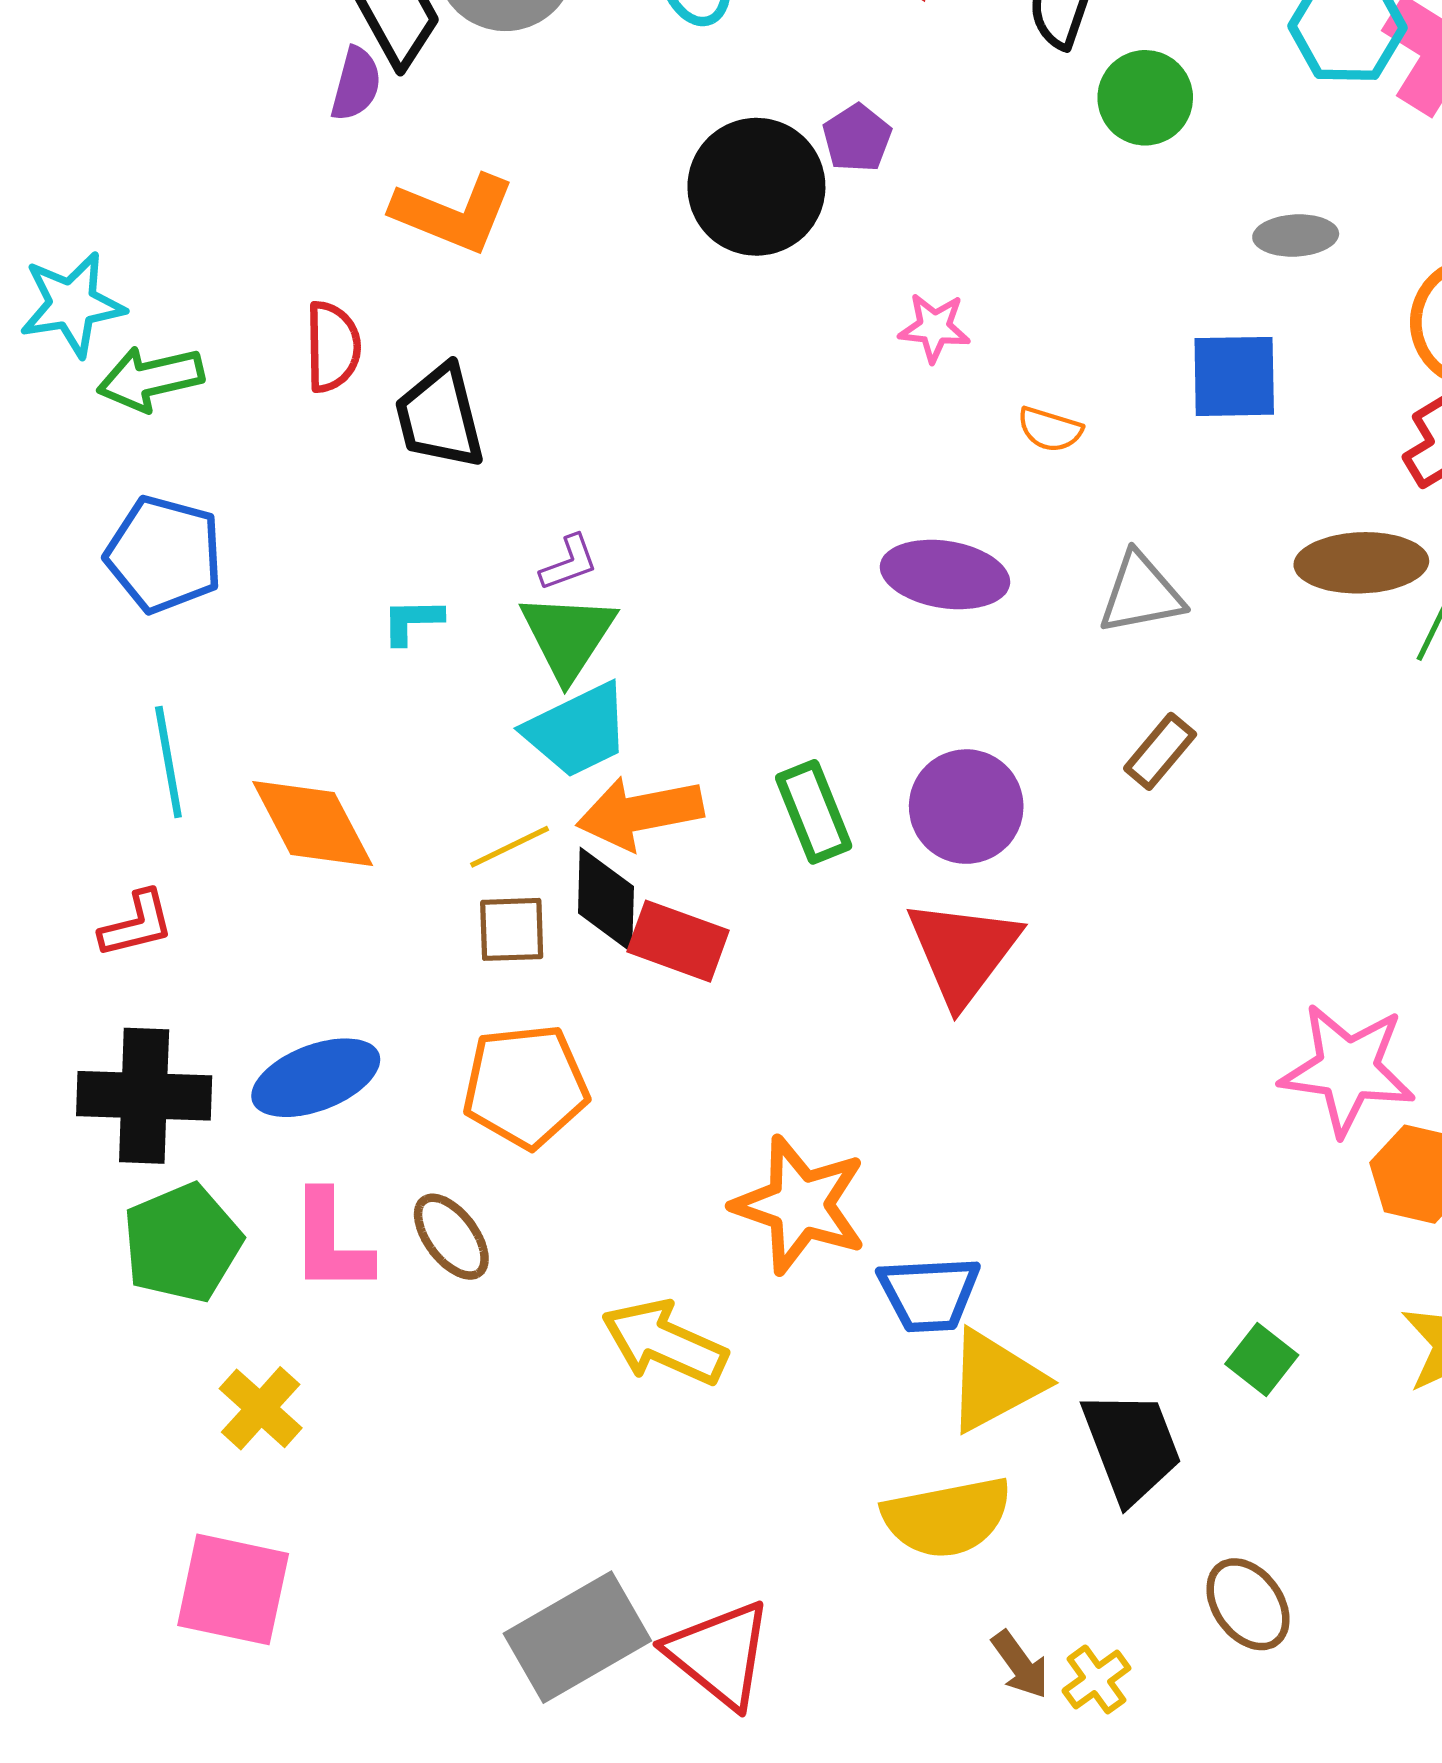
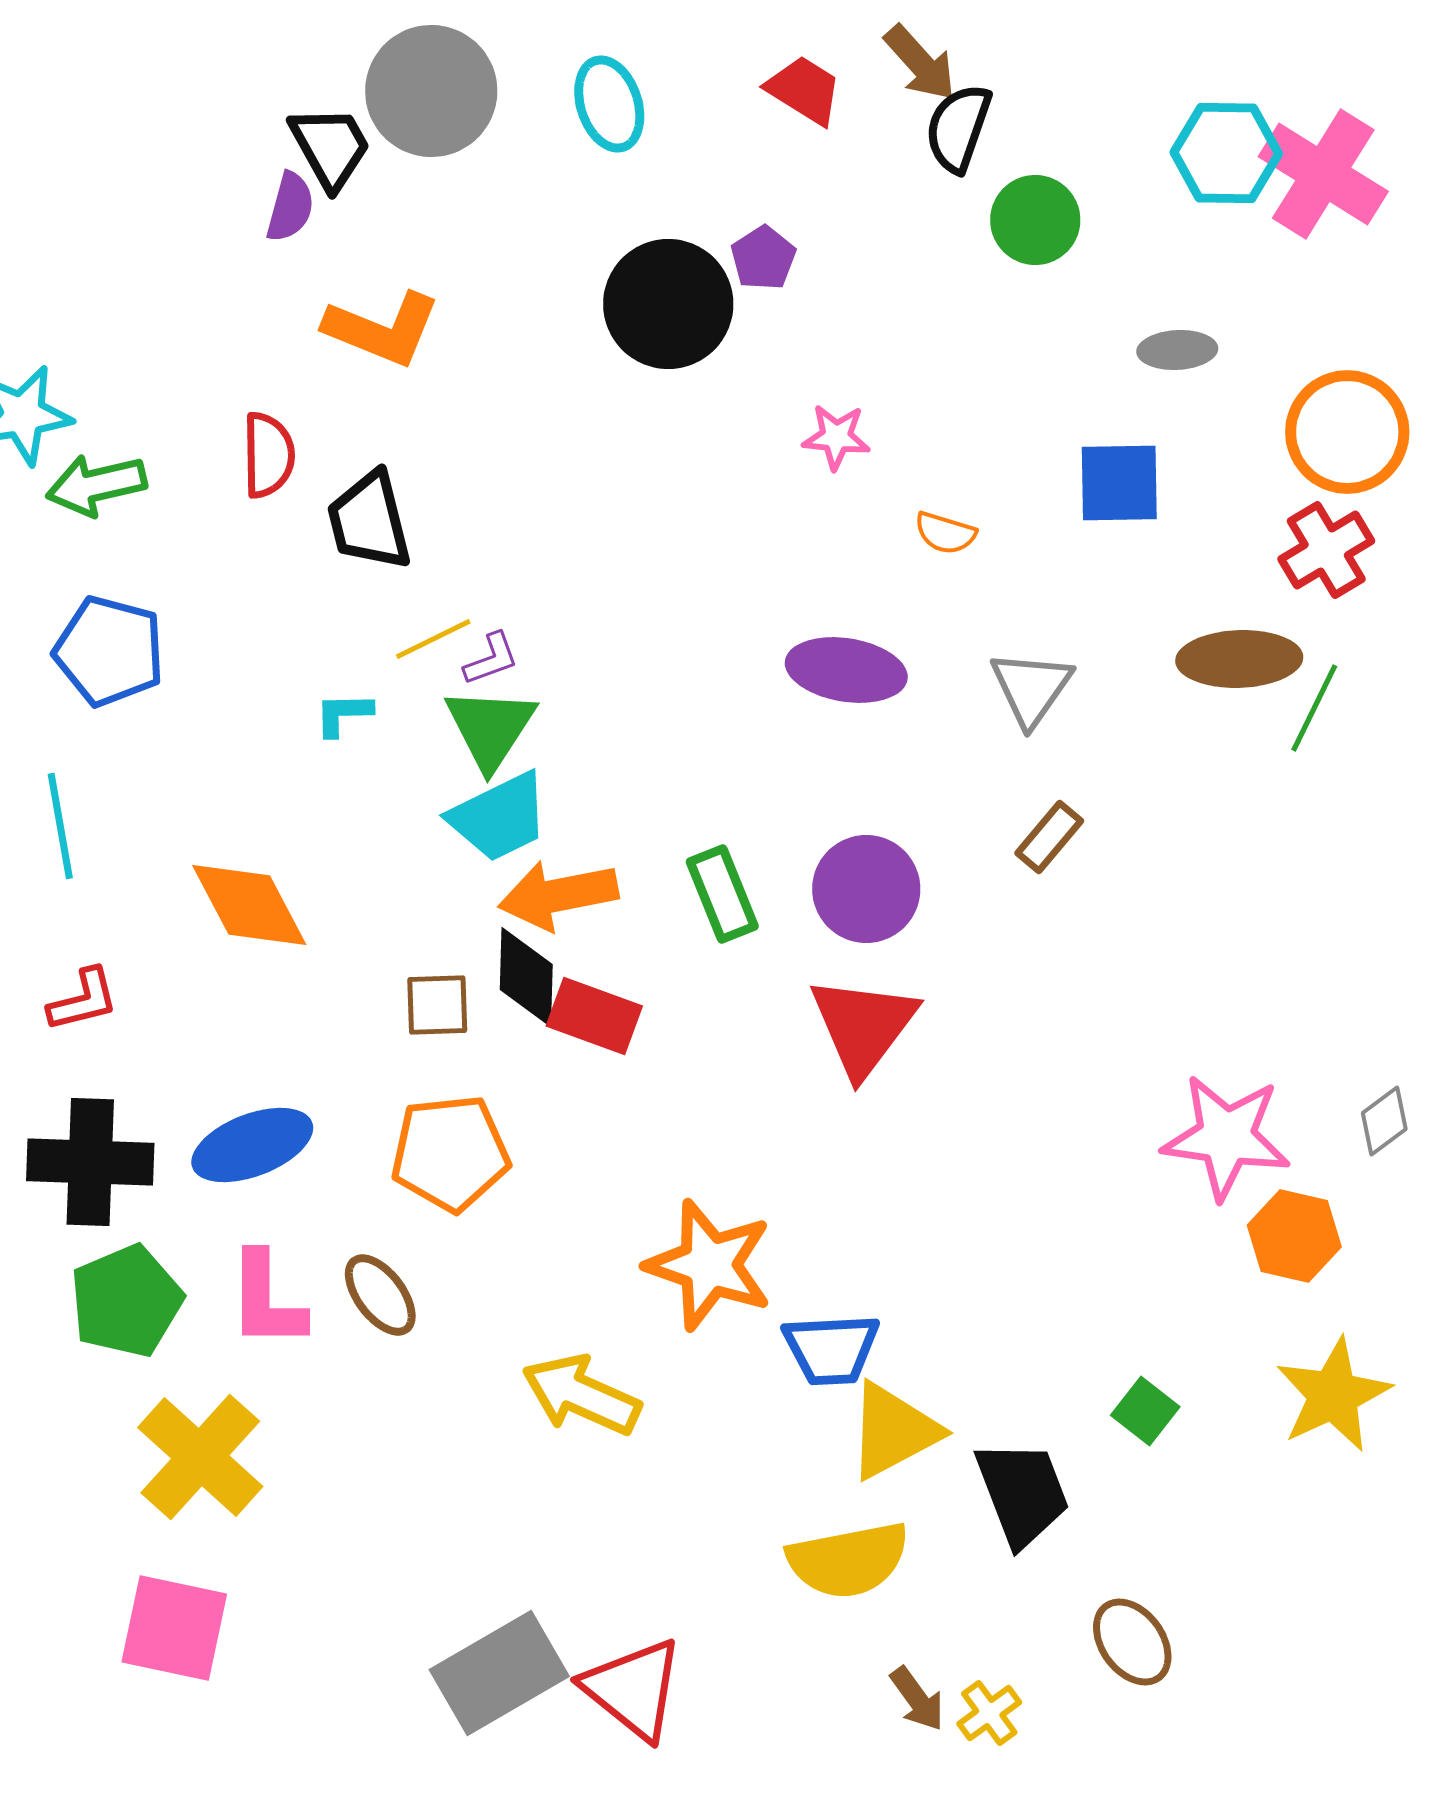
gray triangle: (1141, 594) -> (1031, 688), turned -44
cyan line: (168, 762) -> (60, 826), moved
yellow line: (510, 847) -> (433, 639), moved
yellow cross: (261, 1408) -> (200, 1457), size x1.6

